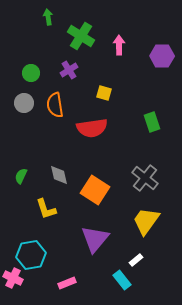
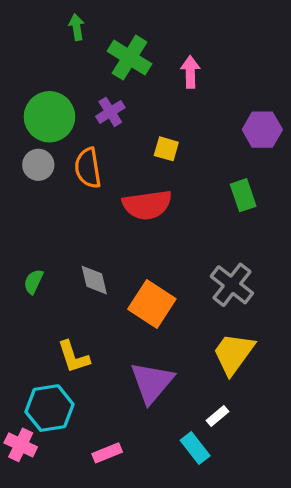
purple hexagon: (162, 56) -> (262, 130), moved
green circle: (31, 73) -> (49, 117), size x1.8
yellow L-shape: (46, 209) -> (73, 357), moved

